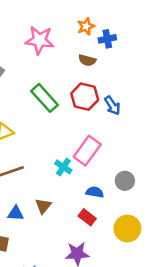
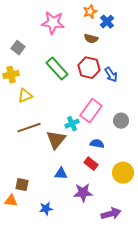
blue cross: (107, 39) -> (107, 22), turned -32
cyan cross: (63, 167) -> (72, 124), turned 32
gray circle: (125, 181) -> (121, 121), moved
brown triangle: (43, 206) -> (56, 140), moved, size x1.5
blue triangle: (16, 213) -> (61, 174), moved

